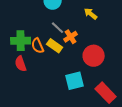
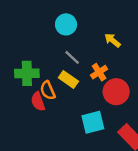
orange cross: (71, 37) -> (99, 72), moved
orange semicircle: (38, 46) -> (48, 90), moved
red semicircle: (21, 64) -> (38, 101), moved

